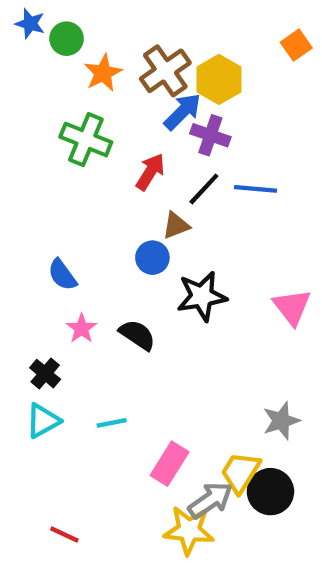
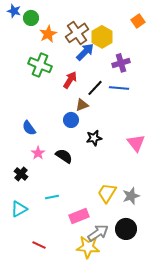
purple cross: (210, 135) -> (121, 63), moved, turned -36
black star: (202, 296) -> (94, 138), size x0.7
cyan triangle: (43, 421) -> (19, 209), moved
pink rectangle: (170, 464) -> (79, 216), turned 36
yellow trapezoid: (240, 472) -> (107, 193), moved
red line: (64, 535) -> (39, 245), moved

